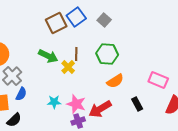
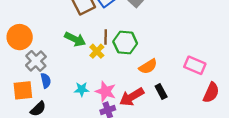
green hexagon: (107, 54) -> (125, 42), moved
blue semicircle: (21, 94) -> (46, 81), turned -40
black rectangle: (137, 104) -> (161, 91), moved

